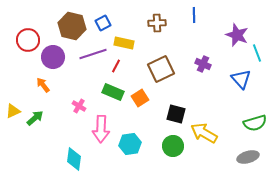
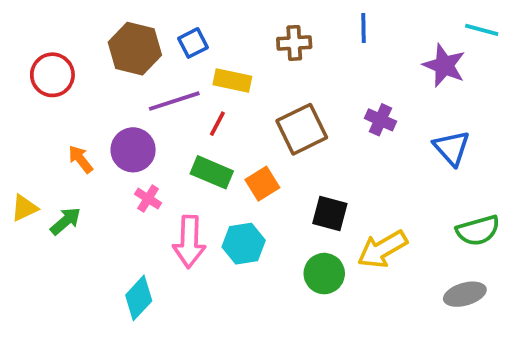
cyan line: (257, 53) -> (482, 30), moved, turned -54
purple circle: (53, 57) -> (133, 150), moved
yellow arrow: (204, 133) -> (382, 249), turned -60
cyan hexagon: (130, 144) -> (244, 244), moved
cyan diamond: (74, 159) -> (139, 298), turned 35

